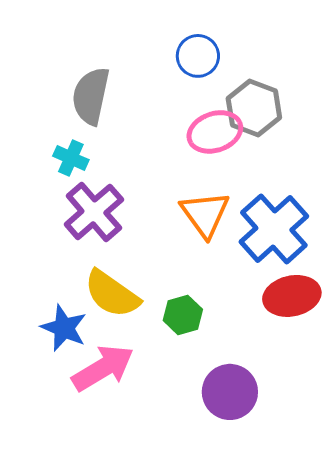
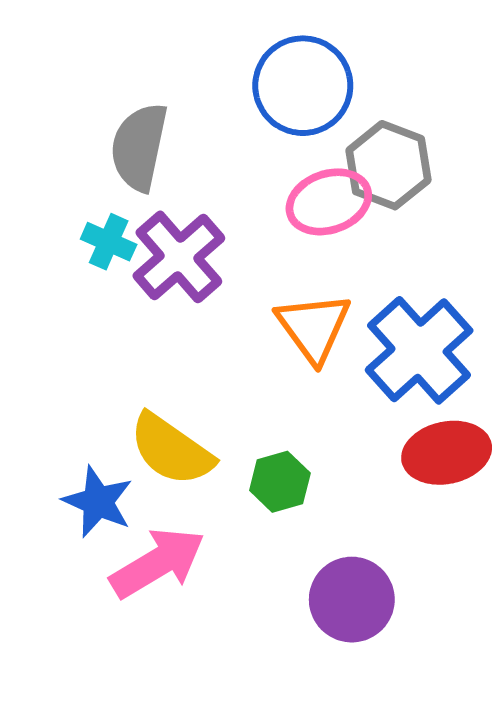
blue circle: (198, 56) -> (303, 86), size x1.5
purple cross: (94, 212) -> (179, 257), moved

